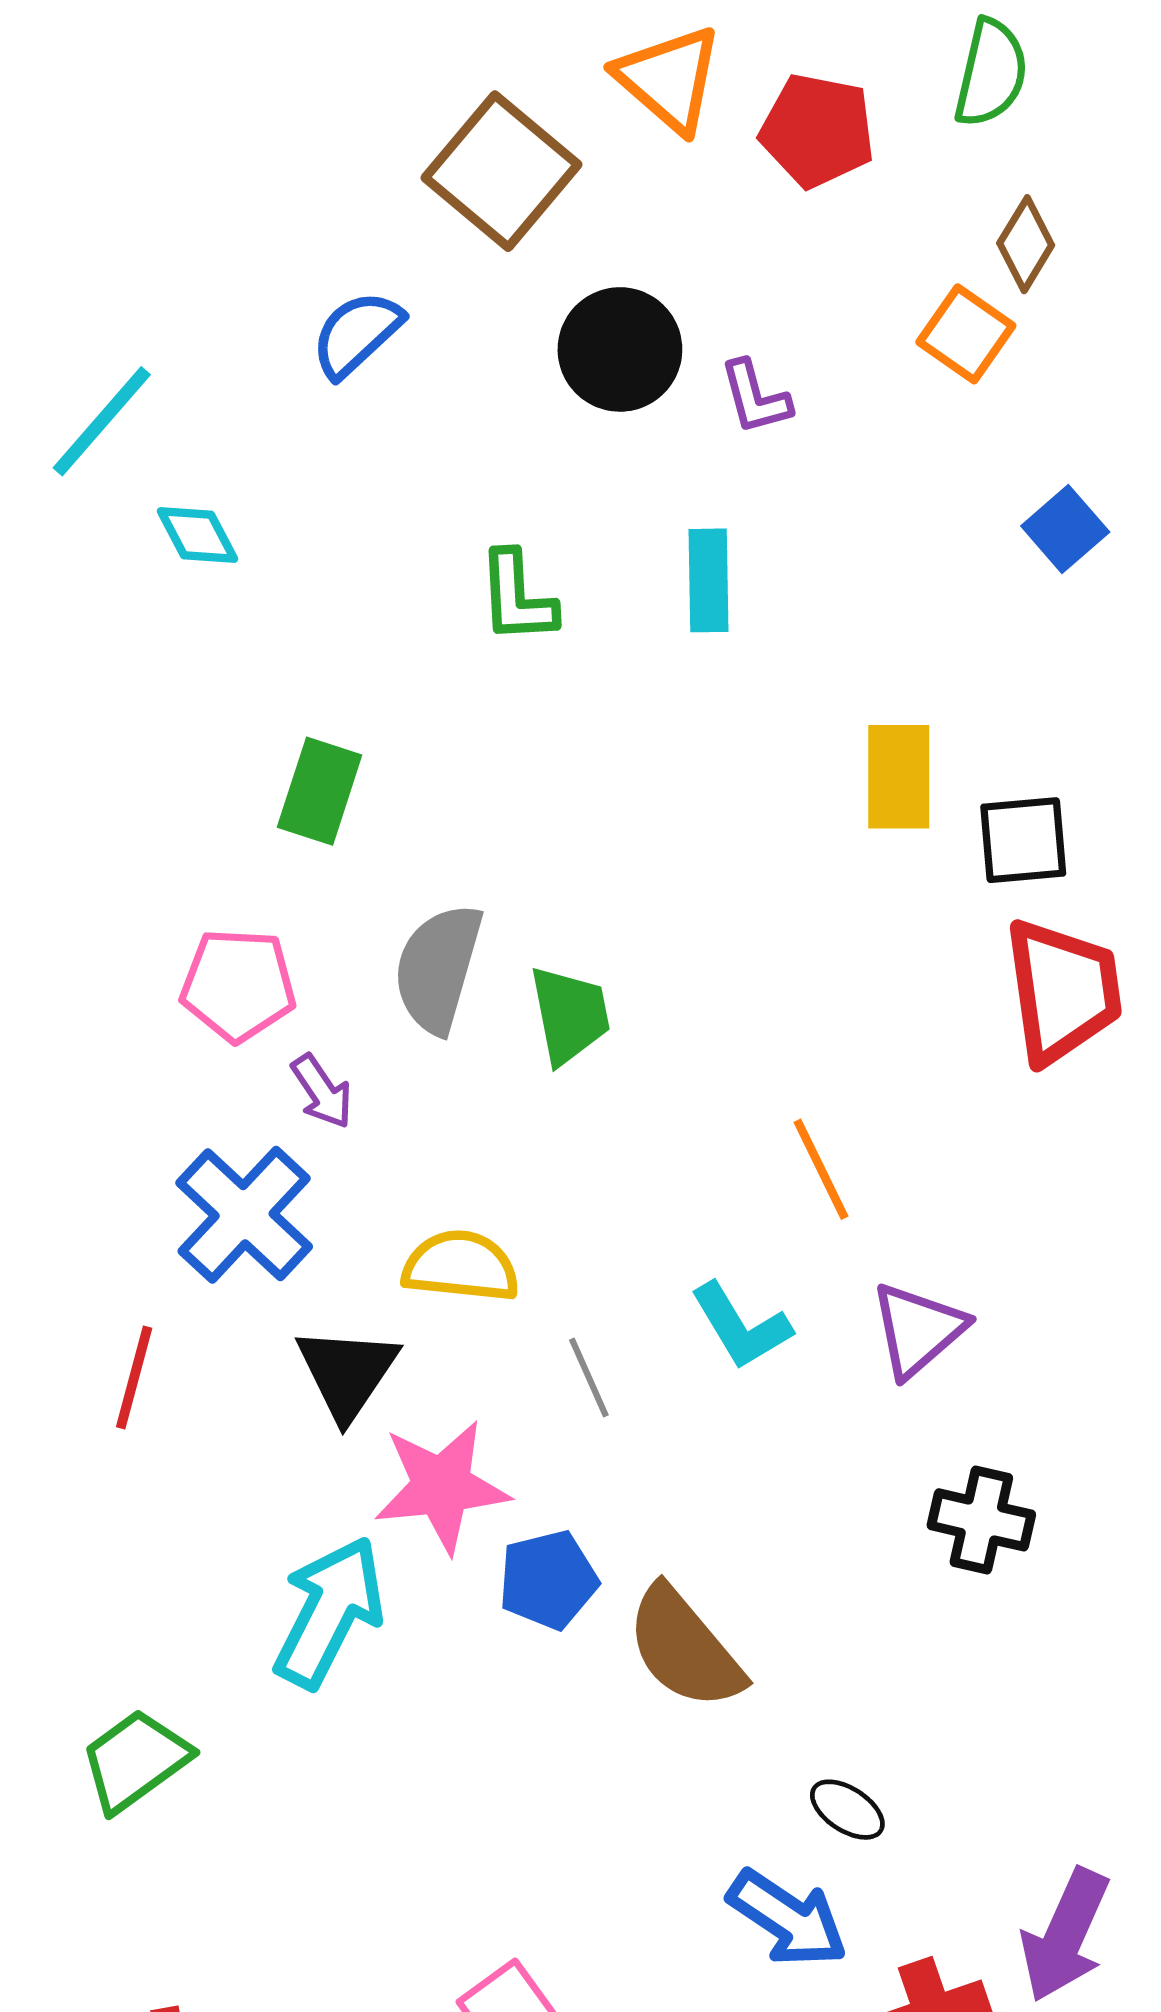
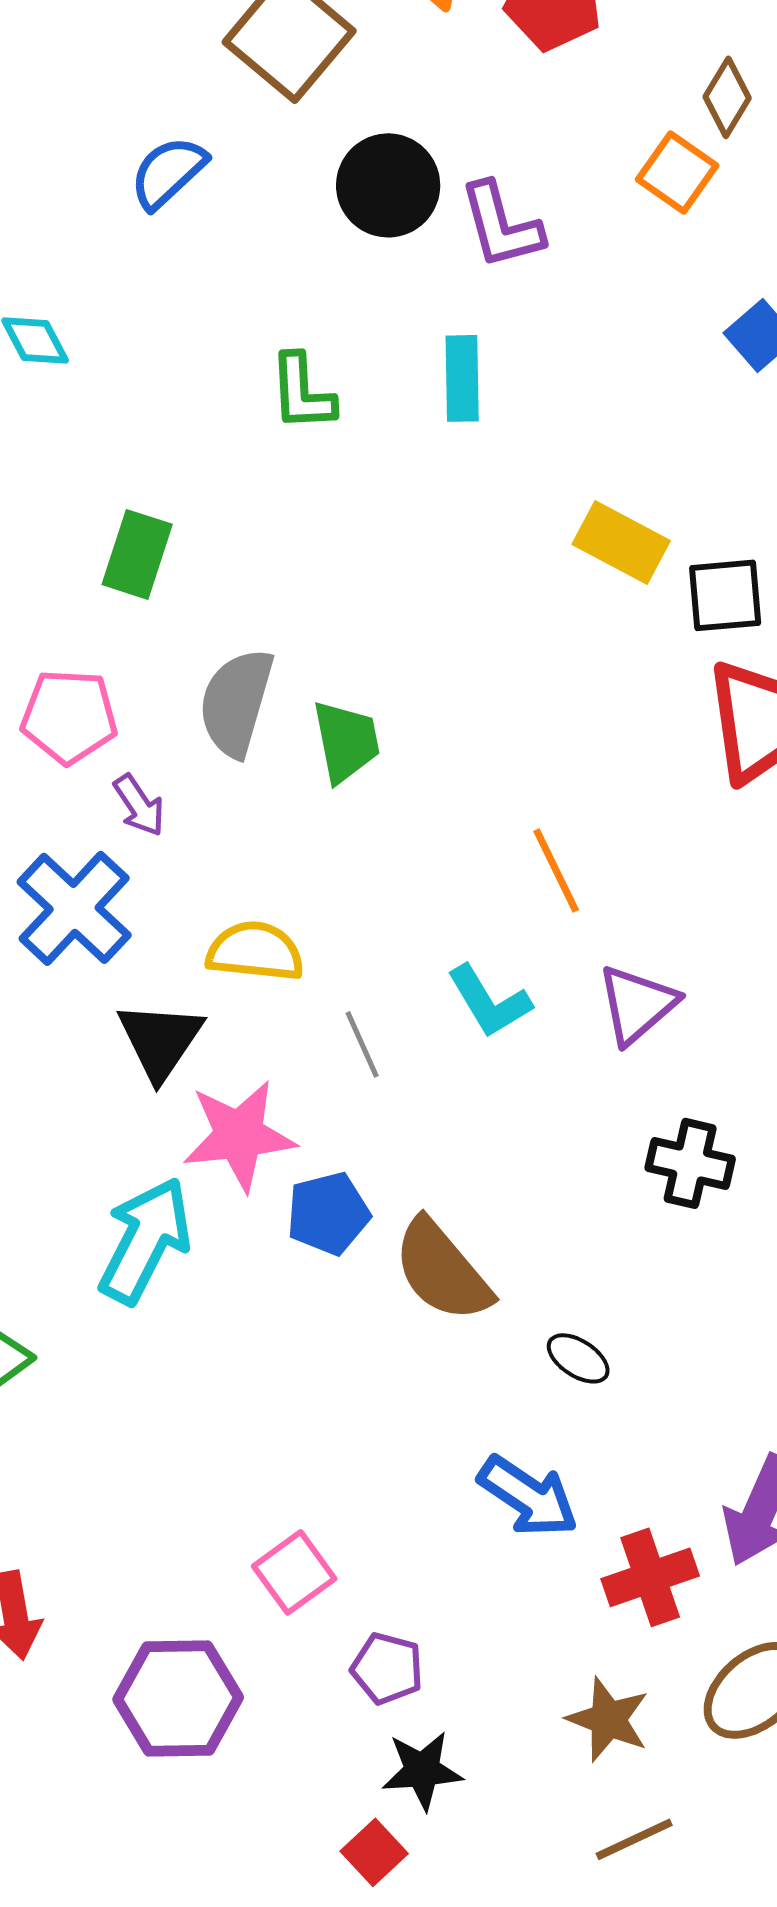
purple L-shape: (755, 397) -> (501, 225), size x1.4
yellow rectangle: (899, 777) -> (621, 542), turned -62
black ellipse: (847, 1810) -> (578, 1358), moved

